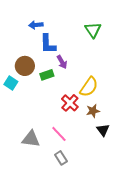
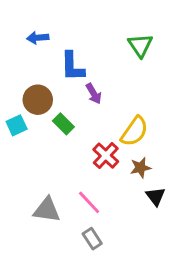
blue arrow: (36, 25) -> (38, 38), moved
green rectangle: (47, 75) -> (63, 124), moved, turned 64
cyan square: (11, 83) -> (17, 125), turned 32

